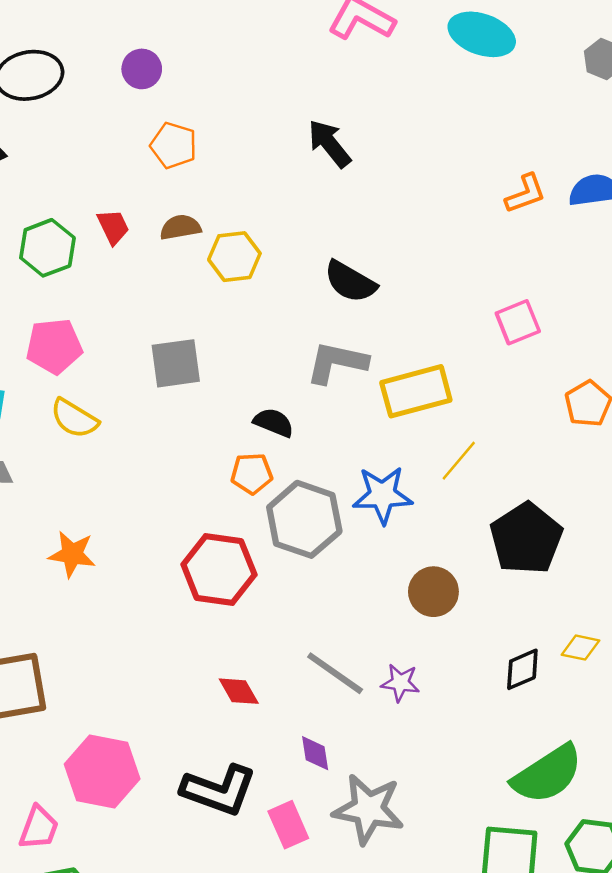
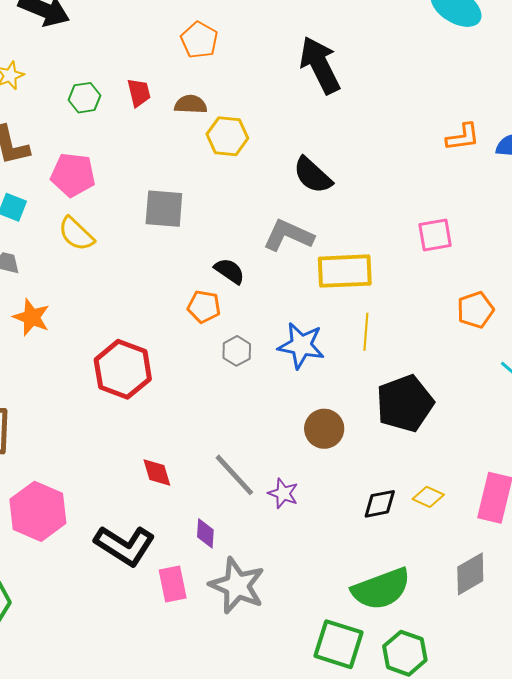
black arrow: (329, 144) -> (320, 65), size x1.4
green hexagon: (47, 248) -> (84, 98), size x0.7
yellow line: (459, 461) -> (366, 332), turned -48
gray hexagon: (304, 519) -> (237, 351), size x0.5
orange star: (72, 554) -> (31, 317), moved
red hexagon: (219, 570) -> (123, 369), moved

